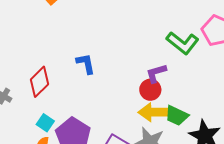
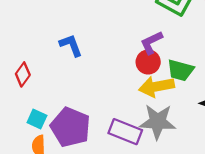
red diamond: (40, 82) -> (23, 74), size x0.7
green trapezoid: (177, 116) -> (180, 70), moved

